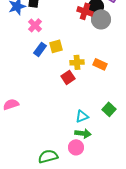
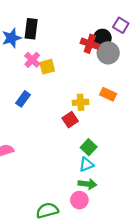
yellow square: (56, 46) -> (47, 67), moved
blue rectangle: (40, 49) -> (23, 99), moved
orange rectangle: (100, 64) -> (108, 94), moved
green square: (109, 109) -> (89, 147), moved

